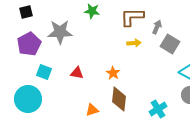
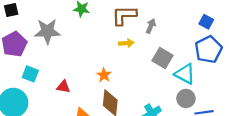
gray square: (170, 44) -> (163, 58), moved
red triangle: (77, 73) -> (63, 87), moved

